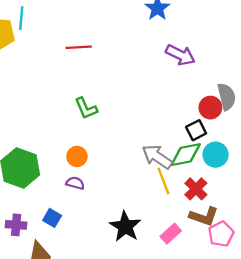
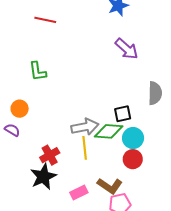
red circle: (210, 108) -> (133, 159), moved
gray arrow: (157, 157) -> (85, 127), turned 120
red cross: (196, 189) -> (50, 155), moved

